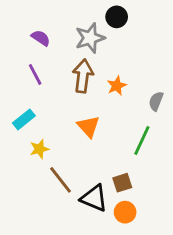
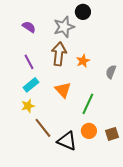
purple line: (35, 74) -> (29, 62), moved
cyan rectangle: (24, 119) -> (31, 85), moved
green line: (142, 141) -> (88, 104), moved
brown square: (122, 183) -> (112, 134), moved
orange circle: (125, 212) -> (89, 131), moved

